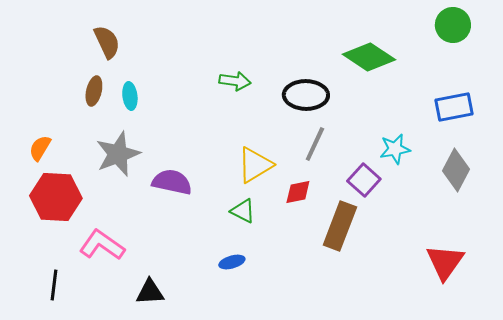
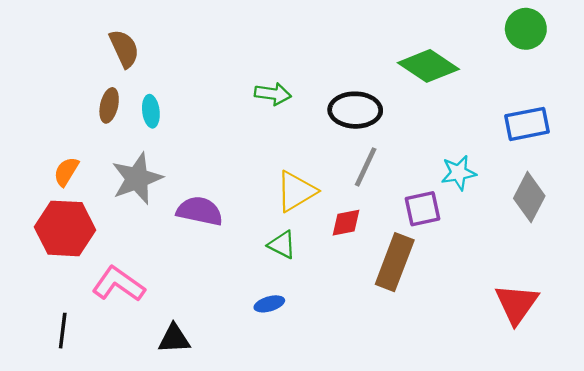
orange semicircle: (40, 148) -> (66, 172), moved
purple square: (364, 180) -> (423, 209), turned 36

